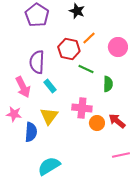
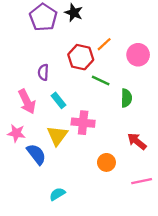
black star: (77, 11) -> (74, 13), moved
purple semicircle: (37, 62) -> (43, 72), size x0.6
pink cross: (82, 108) -> (83, 123), moved
orange circle: (97, 123) -> (106, 162), moved
blue semicircle: (31, 132) -> (36, 154), turned -42
cyan semicircle: (49, 166) -> (57, 194), size x0.6

